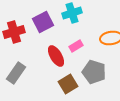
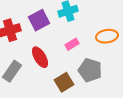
red ellipse: (56, 56) -> (40, 57), moved

